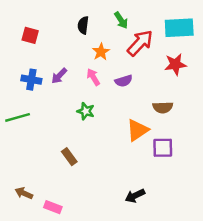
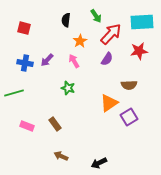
purple semicircle: (124, 81) -> (107, 59), moved, turned -40
purple square: (163, 148) -> (129, 117), turned -30
brown arrow: (24, 193) -> (61, 156), moved
black arrow: (135, 196) -> (99, 163), moved
pink rectangle: (53, 207) -> (27, 126), moved

